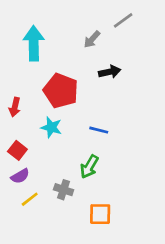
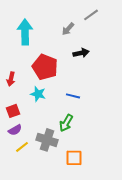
red square: (17, 150) -> (13, 111), turned 32
gray cross: (64, 190) -> (47, 140), size x1.5

